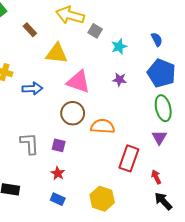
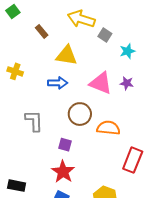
pink triangle: (78, 82) -> (101, 83), moved
blue arrow: (32, 88) -> (58, 83), moved
gray L-shape: (30, 143) -> (34, 121), moved
red star: (58, 173) -> (63, 172), size x1.6

